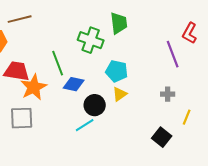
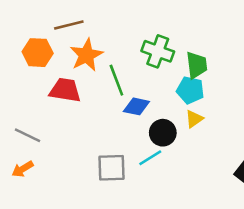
green trapezoid: (119, 23) -> (197, 65), moved
orange star: (34, 87) -> (86, 55), moved
gray square: (22, 118) -> (111, 168), moved

